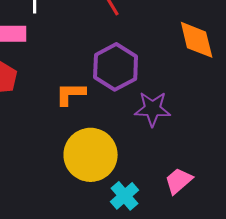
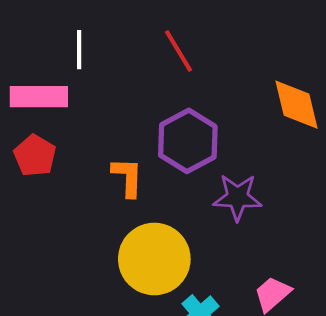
orange L-shape: (71, 94) -> (127, 177), turned 92

